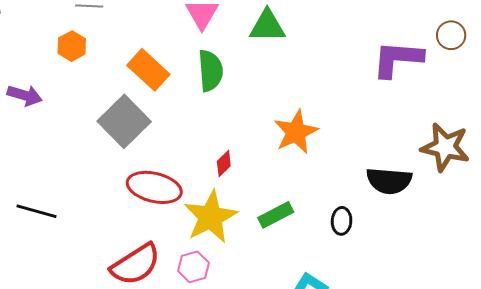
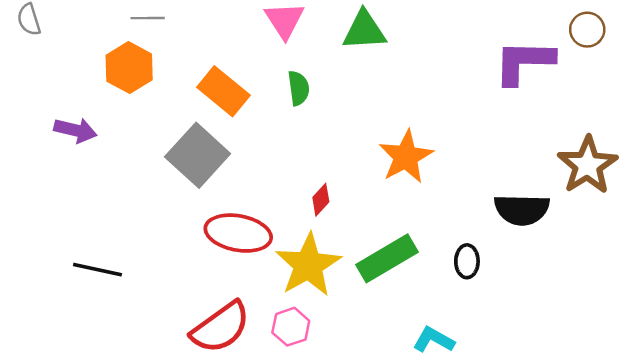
orange hexagon: (72, 46) -> (129, 68), size x1.4
green semicircle: (210, 71) -> (299, 88), size x0.7
brown star: (445, 147) -> (588, 165), turned 30
green rectangle: (276, 215) -> (387, 258), size x1.4

